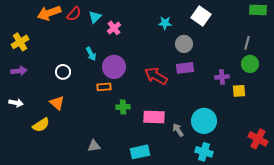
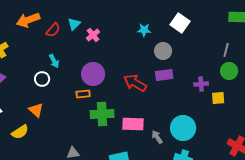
red semicircle: (74, 14) -> (53, 30), moved
cyan arrow: (91, 54) -> (54, 61), moved
green cross: (123, 107) -> (102, 114), size x1.6

